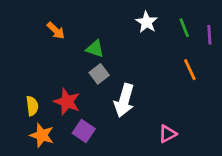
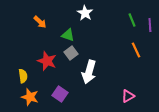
white star: (147, 22) -> (85, 13), moved
red star: (67, 102) -> (47, 61), moved
pink triangle: (168, 134) -> (128, 96), moved

